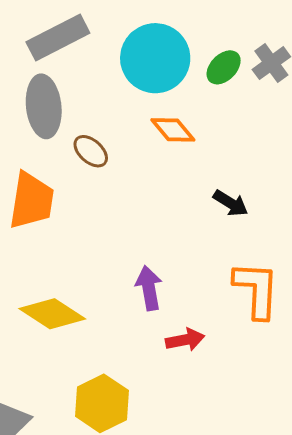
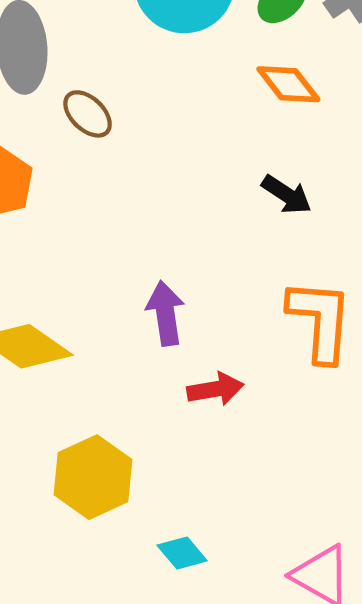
orange diamond: (173, 130) -> (288, 84), moved

